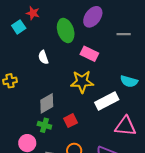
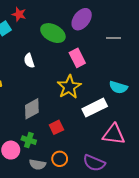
green ellipse: (66, 31) -> (53, 33), turned -45
pink rectangle: (89, 54) -> (77, 58), turned 36
yellow star: (82, 82) -> (69, 87), turned -30
green cross: (44, 125) -> (29, 140), moved

